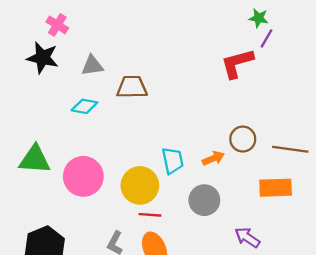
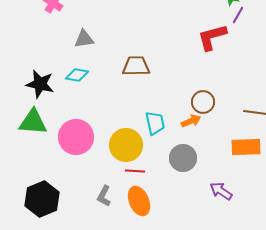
black star: (43, 58) -> (40, 84), moved
brown trapezoid: (132, 87) -> (136, 66), moved
brown circle: (243, 139) -> (203, 102), moved

